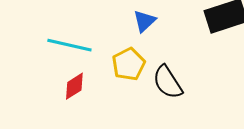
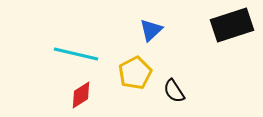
black semicircle: (168, 82) -> (174, 91), size x0.7

